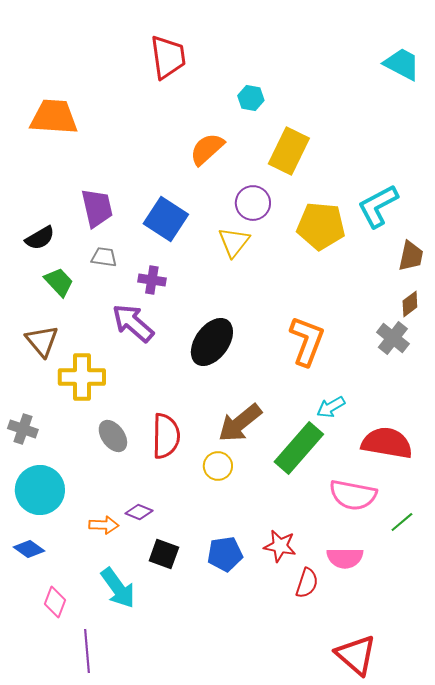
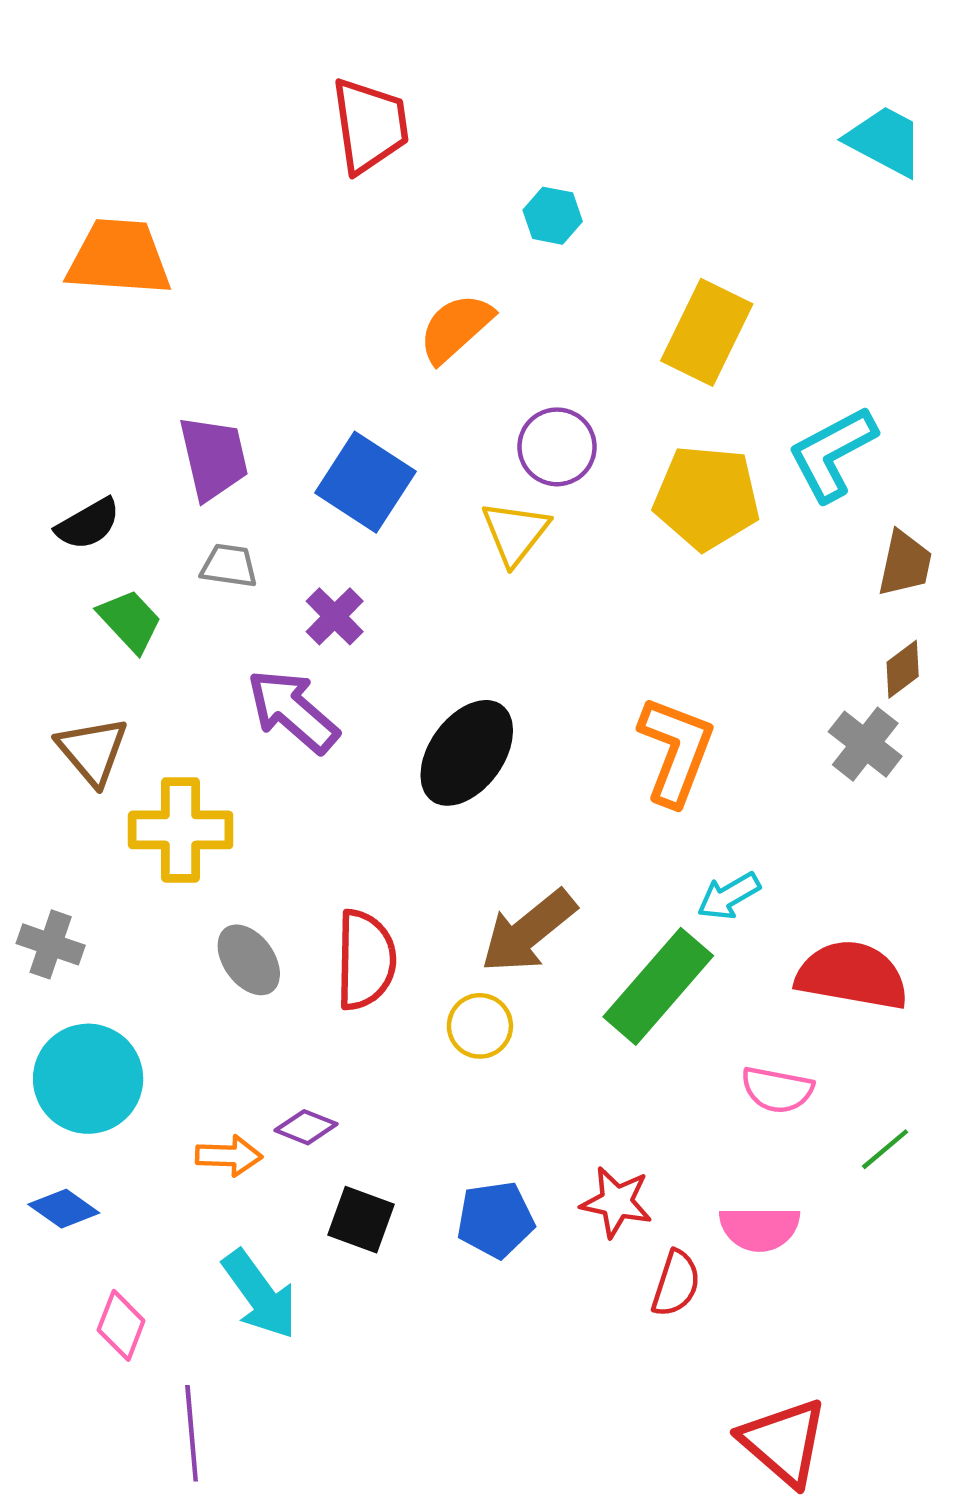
yellow rectangle: (289, 151) -> (707, 332), moved
purple cross: (152, 280) -> (335, 616), turned 36
pink semicircle: (353, 495) -> (777, 1090), size x0.7

